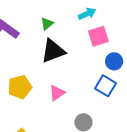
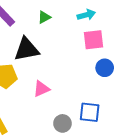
black triangle: (53, 51) -> (27, 49), moved
blue square: (105, 86) -> (90, 112), moved, turned -35

